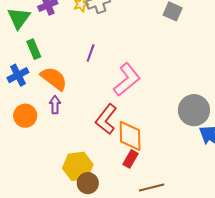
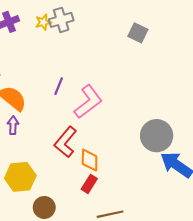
purple line: (91, 53) -> (59, 86), moved
orange diamond: (130, 136) -> (90, 160), size x0.7
yellow hexagon: (78, 166) -> (20, 177), moved

